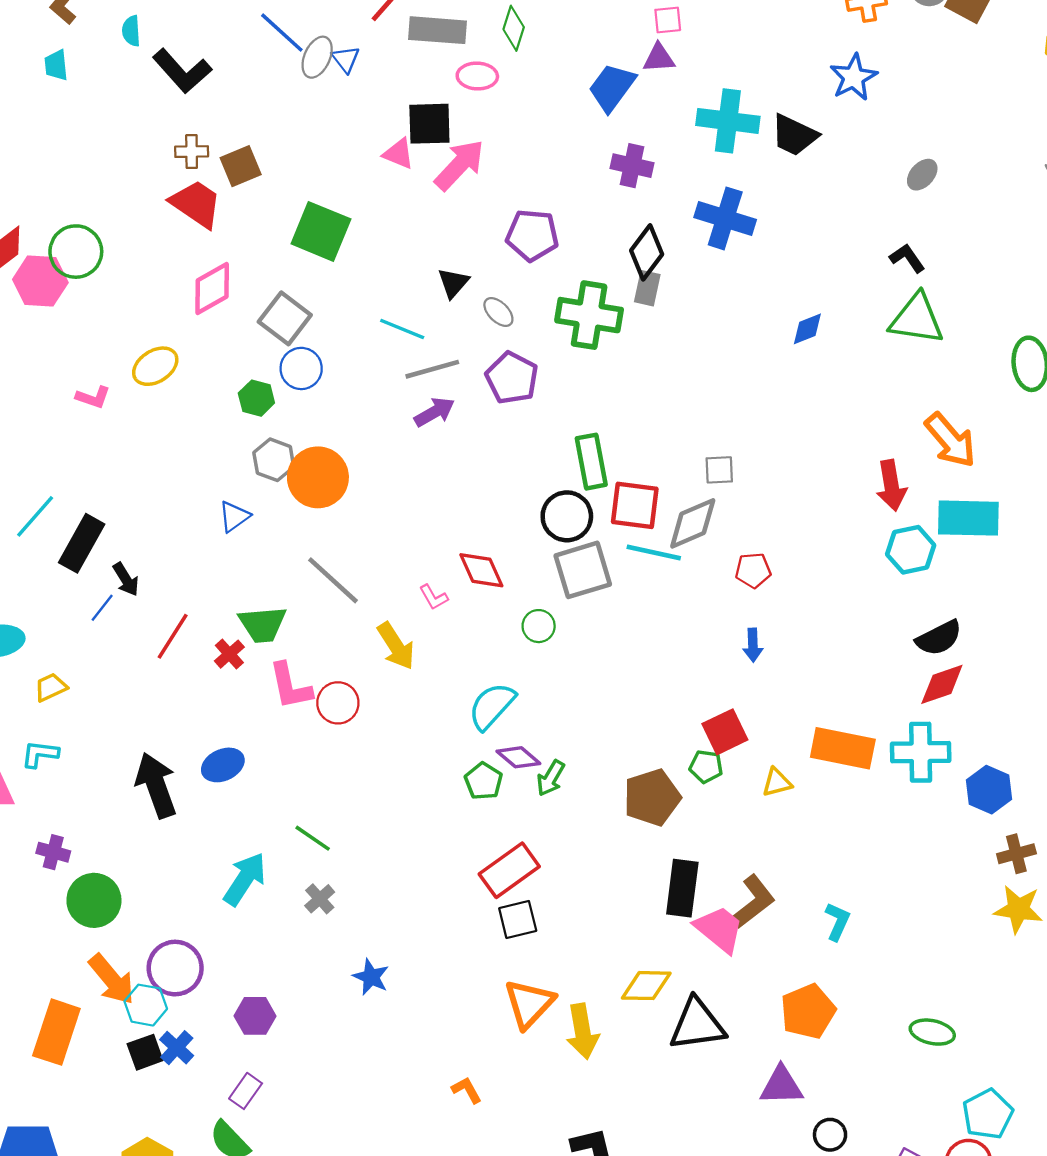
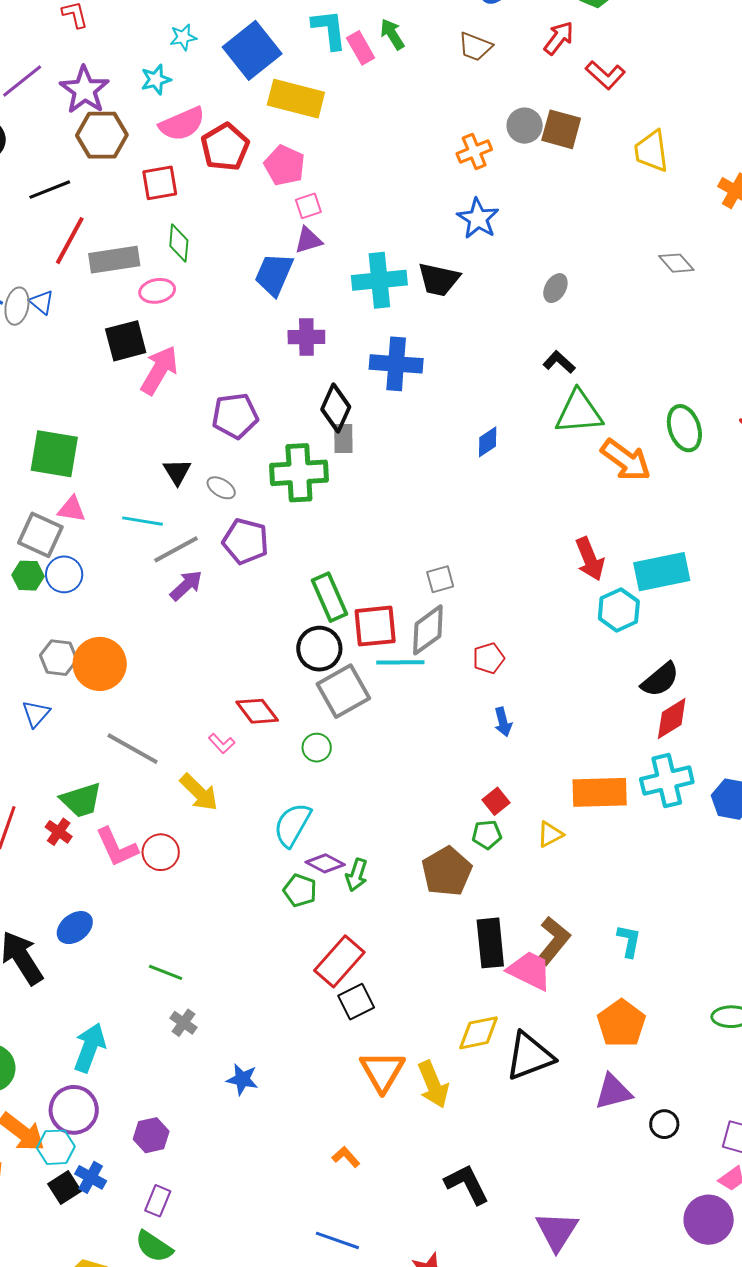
pink triangle: (399, 154) -> (72, 509), moved
green hexagon: (256, 398) -> (28, 576), moved
orange arrow: (950, 440) -> (626, 460), moved
red square: (725, 732) -> (496, 801), size x0.7
cyan arrow: (245, 879) -> (90, 1048), moved

